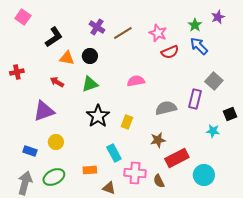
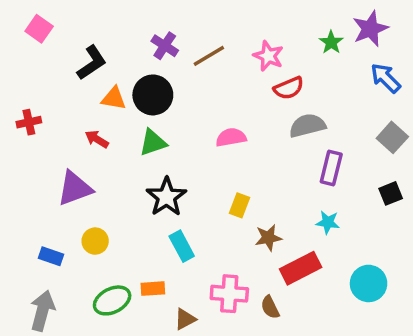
purple star: (218, 17) -> (370, 29), size x1.5
blue arrow: (199, 46) -> (386, 78), moved
black circle: (90, 56) -> (153, 95), size x1.5
gray square: (214, 81) -> (392, 137), moved
gray semicircle: (166, 108) -> (307, 126), moved
yellow rectangle: (127, 122) -> (239, 205), moved
cyan star: (213, 131) -> (328, 222), moved
cyan rectangle: (114, 153) -> (182, 246), moved
cyan circle: (204, 175) -> (369, 283), moved
green ellipse: (54, 177) -> (112, 300), moved
brown triangle: (109, 188) -> (185, 319), turned -48

